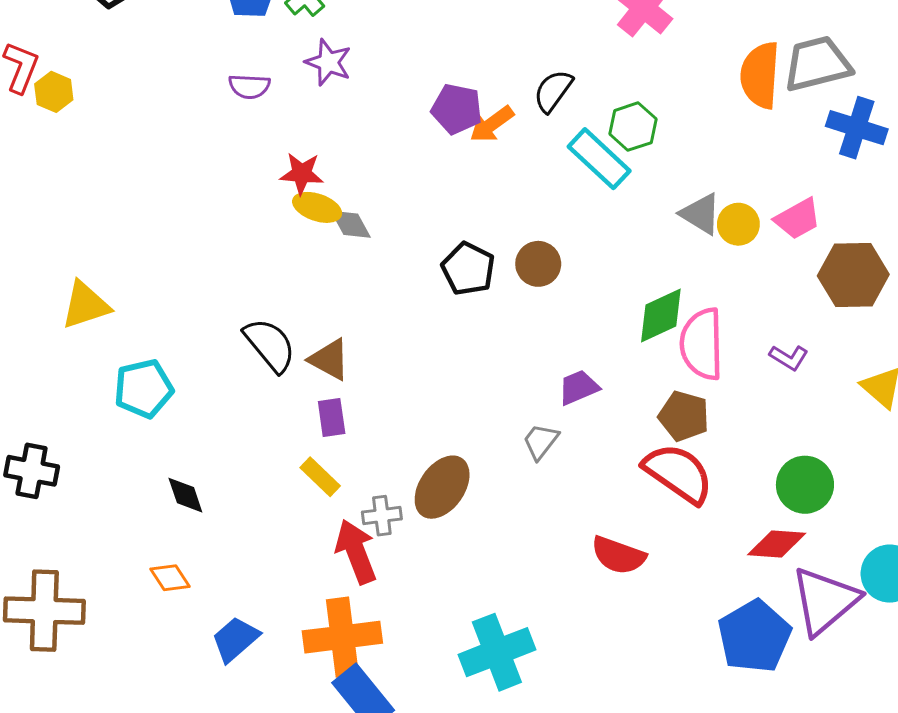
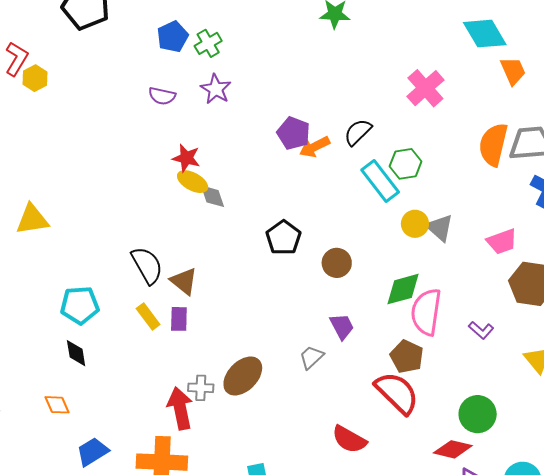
yellow circle: (738, 224) -> (415, 224), moved
brown circle: (538, 264) -> (337, 263), moved
purple trapezoid: (579, 387) -> (342, 326), turned 76
cyan pentagon: (144, 389) -> (80, 305), moved
yellow rectangle: (320, 477) -> (148, 317), moved

